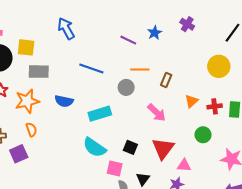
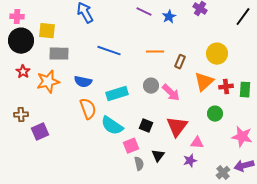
purple line: (128, 40) -> (144, 12), moved
yellow circle: (219, 66) -> (217, 54), moved
gray circle: (126, 87) -> (151, 86), moved
orange triangle: (191, 101) -> (204, 82), size x1.5
orange semicircle: (31, 130) -> (88, 109), moved, size x1.5
pink square: (115, 168) -> (131, 146), turned -35

